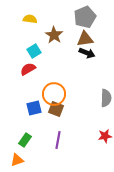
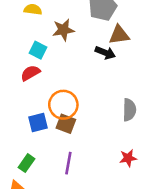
brown star: (54, 35) -> (63, 30), turned 30
brown triangle: (85, 39) -> (119, 35), moved
cyan square: (34, 51) -> (38, 50), turned -32

